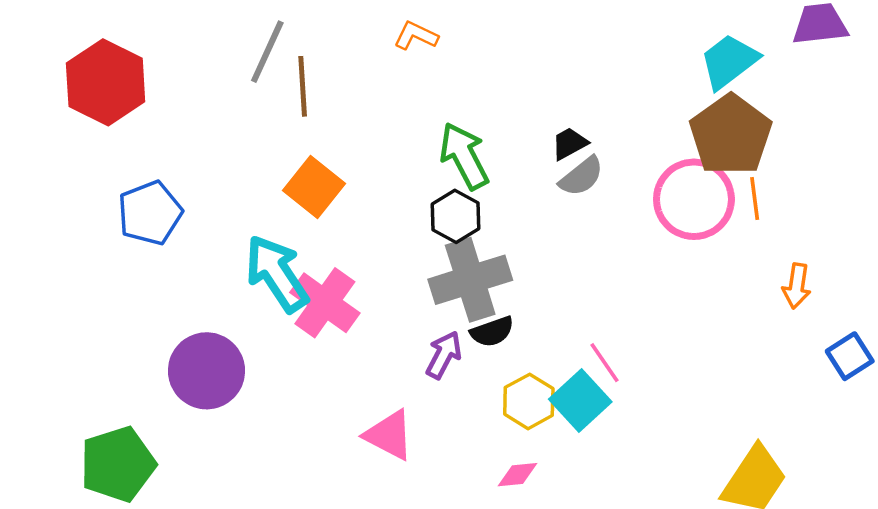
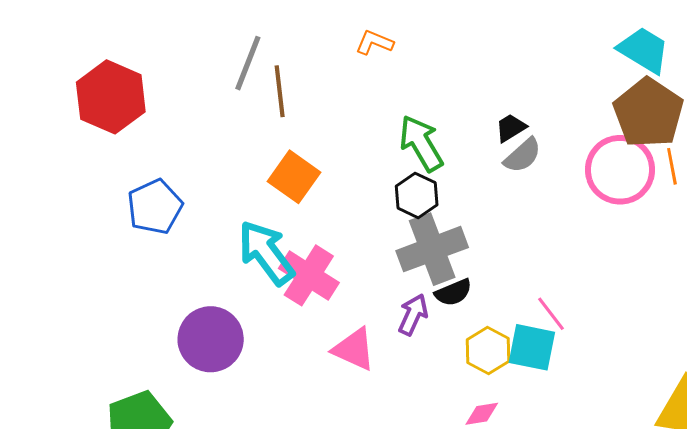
cyan trapezoid: (729, 61) -> (644, 50), turned 72
cyan square: (580, 400) -> (532, 347), turned -33
pink triangle: (389, 435) -> (354, 349), moved

